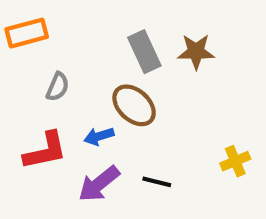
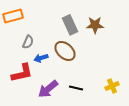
blue arrow: (99, 136) -> (41, 58), moved
yellow cross: (235, 161) -> (112, 86), moved

